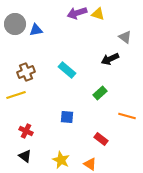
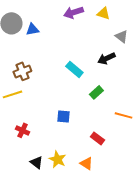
yellow triangle: (98, 14) -> (103, 13), moved
cyan rectangle: (67, 70) -> (74, 69), moved
black triangle: (25, 156) -> (36, 162), moved

